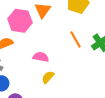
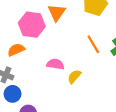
yellow semicircle: (48, 77) -> (74, 77), moved

